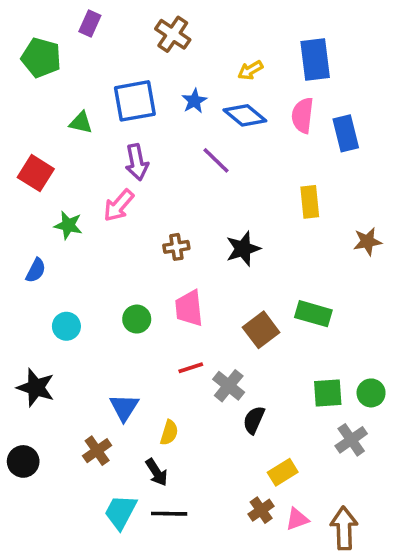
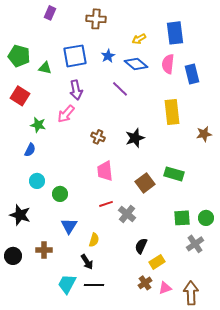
brown cross: (173, 34) -> (96, 19), turned -30
green pentagon: (41, 58) -> (19, 56), moved
yellow rectangle: (310, 202) -> (172, 112), size x1.4
brown cross: (176, 247) -> (98, 137), turned 32
blue semicircle: (36, 270) -> (30, 150), moved
green circle: (137, 319) -> (60, 194), moved
black semicircle: (254, 420) -> (141, 246), moved
brown cross: (97, 451) -> (44, 250), moved, turned 35

